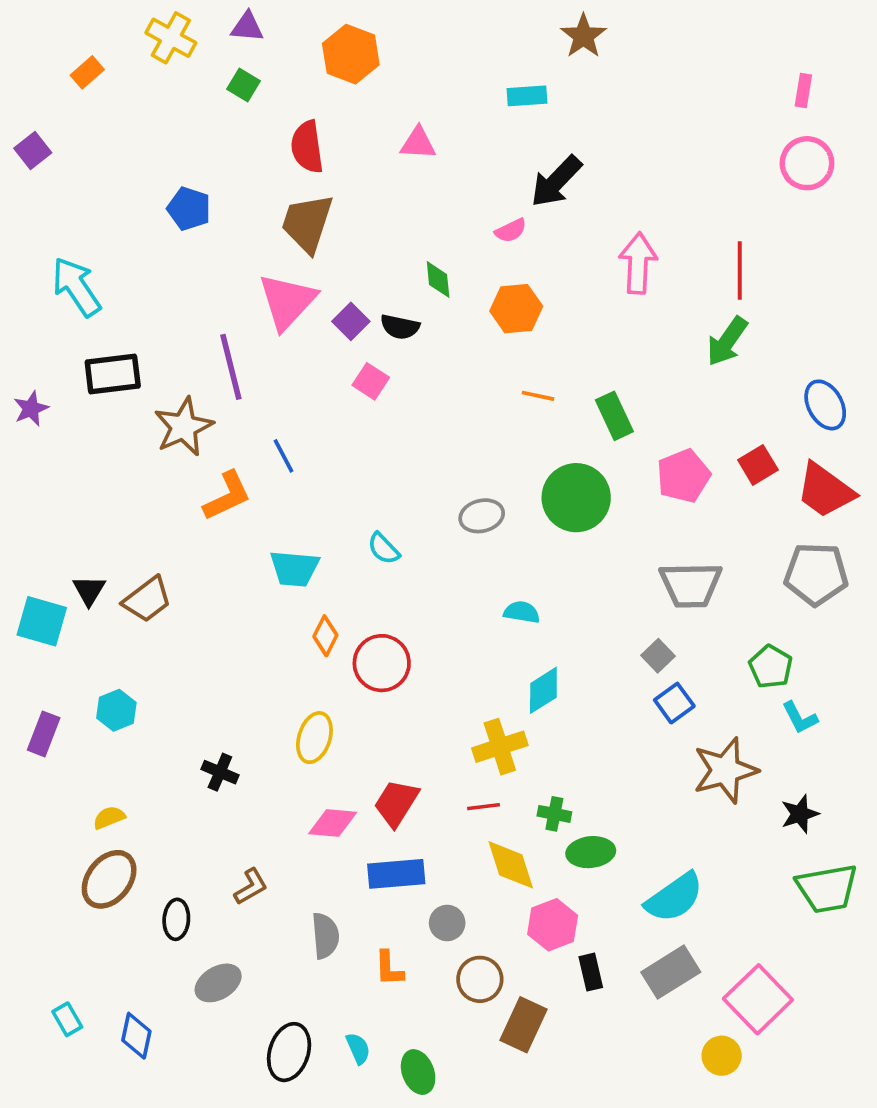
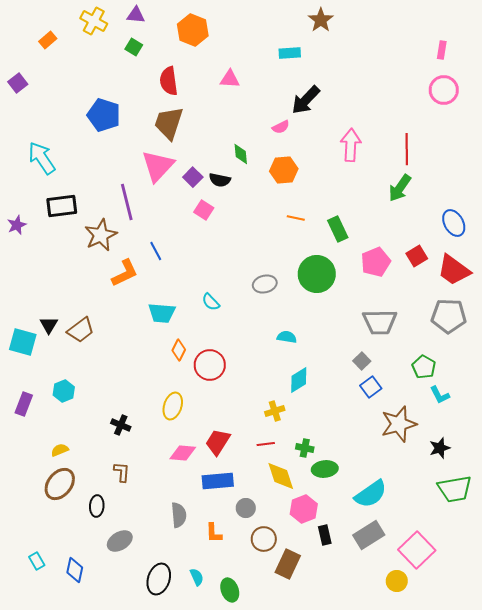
blue pentagon: (189, 209) -> (104, 115), size x1.4
yellow cross: (500, 747) -> (275, 411), size x0.7
brown L-shape: (251, 887) -> (122, 472), moved, turned -55

